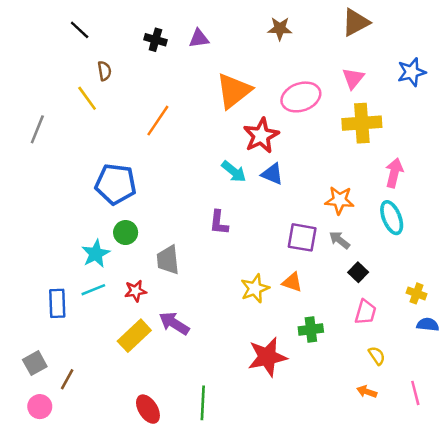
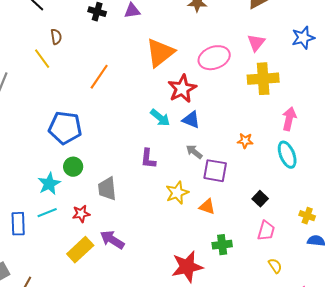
orange star: (339, 200) -> (245, 141), size x0.7
gray arrow: (339, 240) -> (194, 152), moved
yellow star: (255, 288) -> (177, 193), moved

